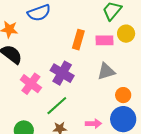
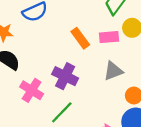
orange rectangle: (78, 40) -> (80, 38), turned -48

